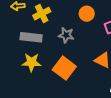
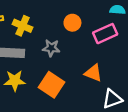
yellow cross: (42, 14) -> (23, 26), turned -36

